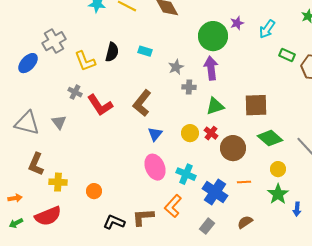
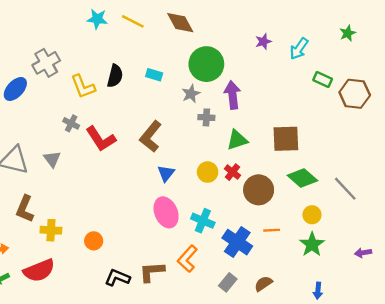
green circle: (213, 36) -> (206, 64), moved
blue arrow: (297, 209) -> (318, 291), moved
brown semicircle: (245, 222) -> (263, 284), moved

